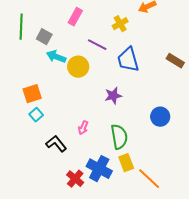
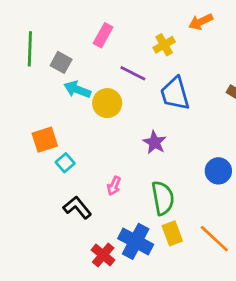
purple star: (113, 96) -> (155, 142), turned -30
cyan square: (36, 115) -> (65, 163), moved
orange line: (149, 179) -> (214, 239), moved

